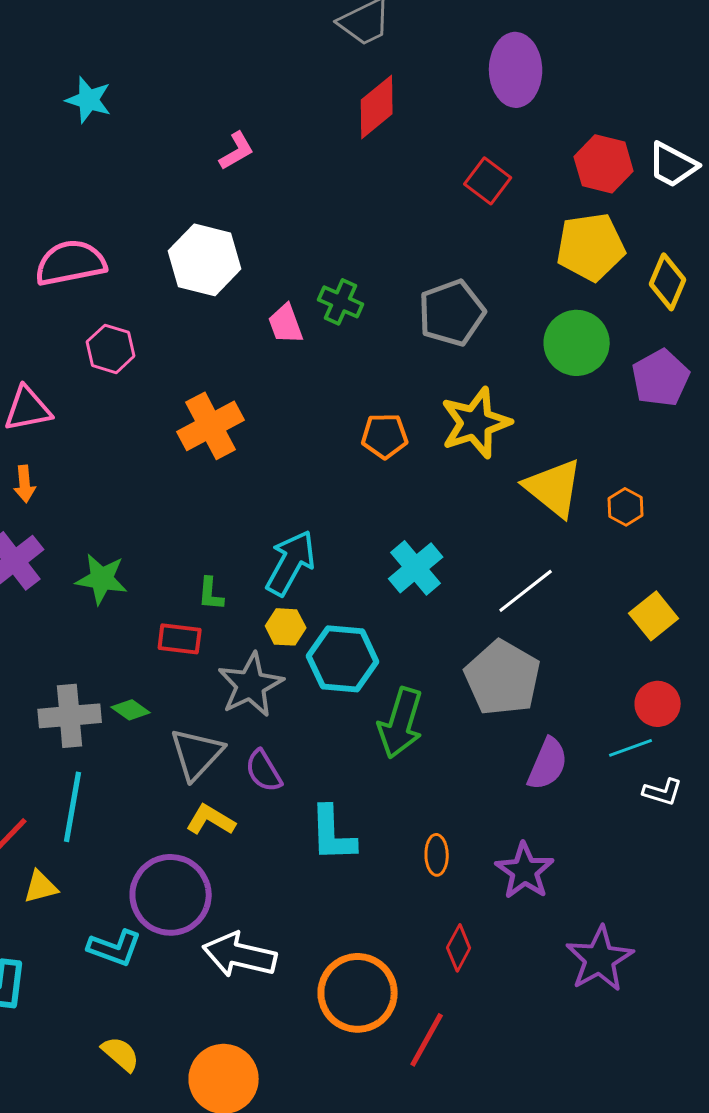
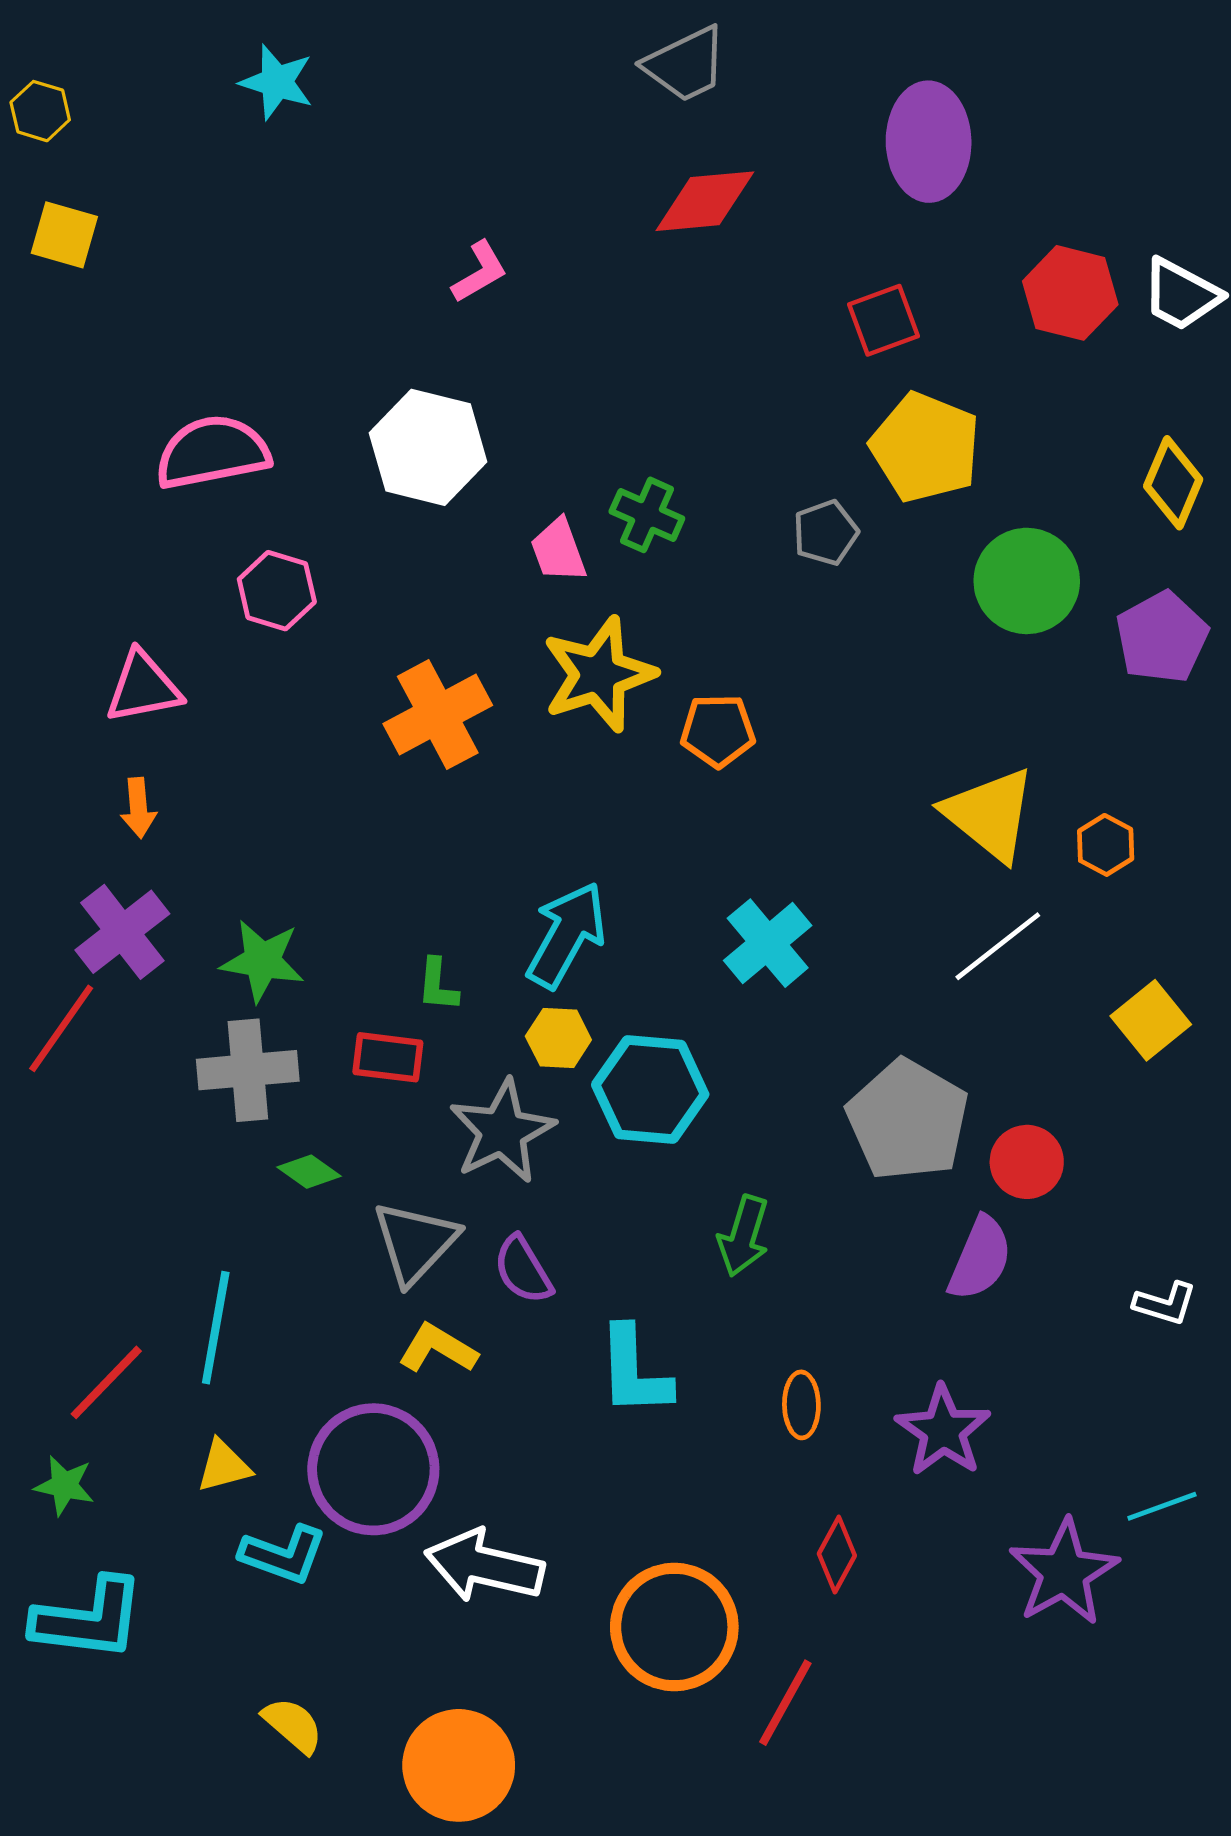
cyan star: (89, 100) -> (277, 82), moved
red diamond: (377, 107) -> (705, 201), turned 34
red square: (488, 181) -> (884, 320), turned 33
yellow pentagon: (591, 247) -> (925, 447), moved, turned 30
gray pentagon: (452, 313) -> (826, 533), size x0.6
yellow star: (476, 423) -> (599, 674), moved
white line: (526, 591) -> (998, 946), moved
red circle: (658, 704) -> (1027, 1162), moved
gray cross: (70, 716) -> (248, 1070), moved
green arrow: (401, 723) -> (744, 1236), moved, size x0.7
cyan line: (631, 748) -> (1162, 1506), moved
yellow triangle: (41, 887) -> (224, 1466), moved

